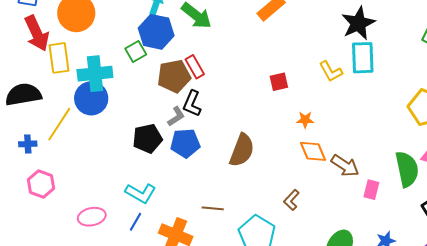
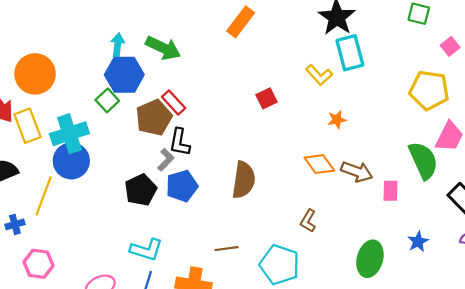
orange star: (305, 120) -> (337, 120), moved

